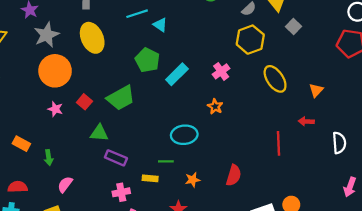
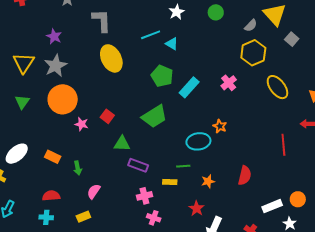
gray star: (47, 35) -> (55, 66), moved
orange circle: (55, 71) -> (63, 99), moved
green trapezoid: (121, 98) -> (154, 116), moved
orange star: (215, 107) -> (220, 126), moved

